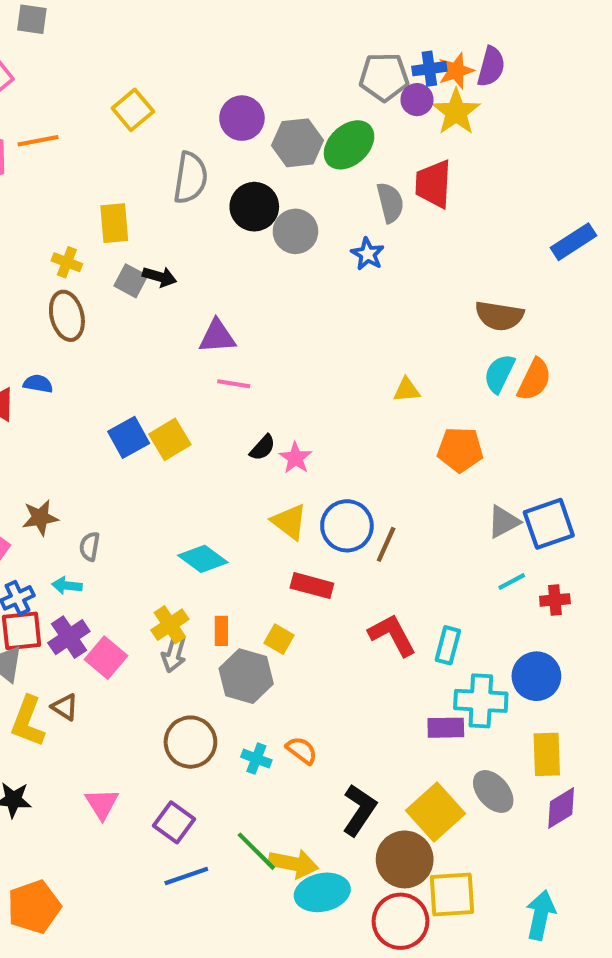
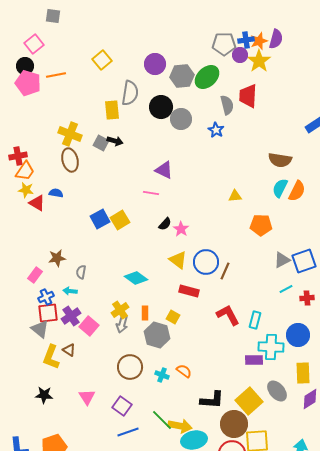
yellow rectangle: (114, 223) -> (112, 110), moved
yellow cross: (67, 262) -> (70, 134), size x1.6
purple triangle: (217, 336) -> (164, 170), moved, turned 30
black L-shape: (359, 810) -> (212, 400), turned 60

